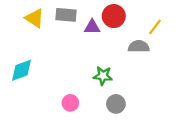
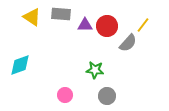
red circle: (114, 16) -> (107, 26), moved
gray semicircle: (139, 46) -> (128, 43), turned 132

